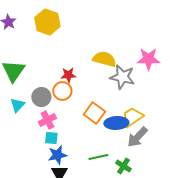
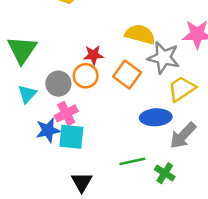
orange square: (94, 113) -> (127, 74), moved
yellow trapezoid: (132, 117) -> (182, 89), moved
cyan square: (51, 138) -> (71, 137), size x1.5
blue star: (57, 155) -> (48, 130), moved

